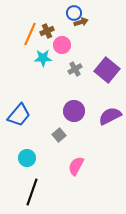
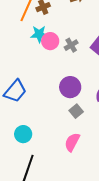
pink circle: (62, 45) -> (50, 41), moved
gray square: (59, 135) -> (76, 111), moved

